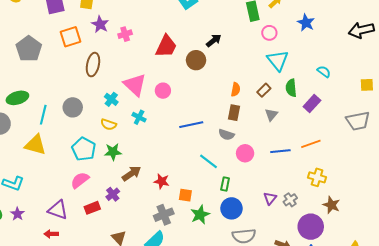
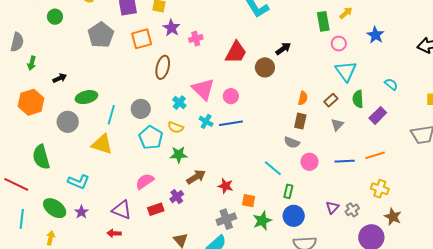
gray pentagon: (29, 49) -> (101, 35), moved
blue line: (191, 125) -> (231, 123), moved
cyan pentagon: (84, 149) -> (151, 138), moved

